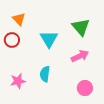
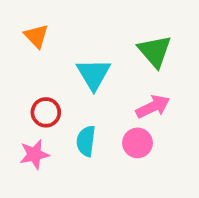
red circle: (12, 40) -> (46, 112), moved
pink circle: (85, 88) -> (138, 143), moved

